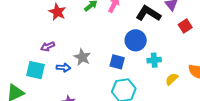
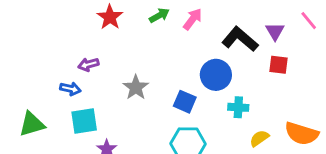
red square: (185, 26) -> (279, 65), moved, turned 32
blue arrow: (63, 68) -> (70, 89), moved
cyan square: (36, 70) -> (84, 121), moved, turned -30

